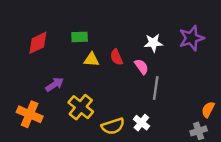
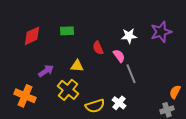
yellow triangle: (91, 60) -> (77, 66), moved
gray line: (156, 88) -> (131, 74), turned -30

